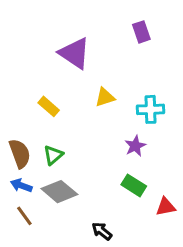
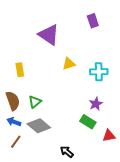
yellow rectangle: (49, 106) -> (20, 70), moved, turned 40
purple star: (135, 146) -> (96, 104), moved
brown line: (24, 216) -> (16, 142), turned 72

